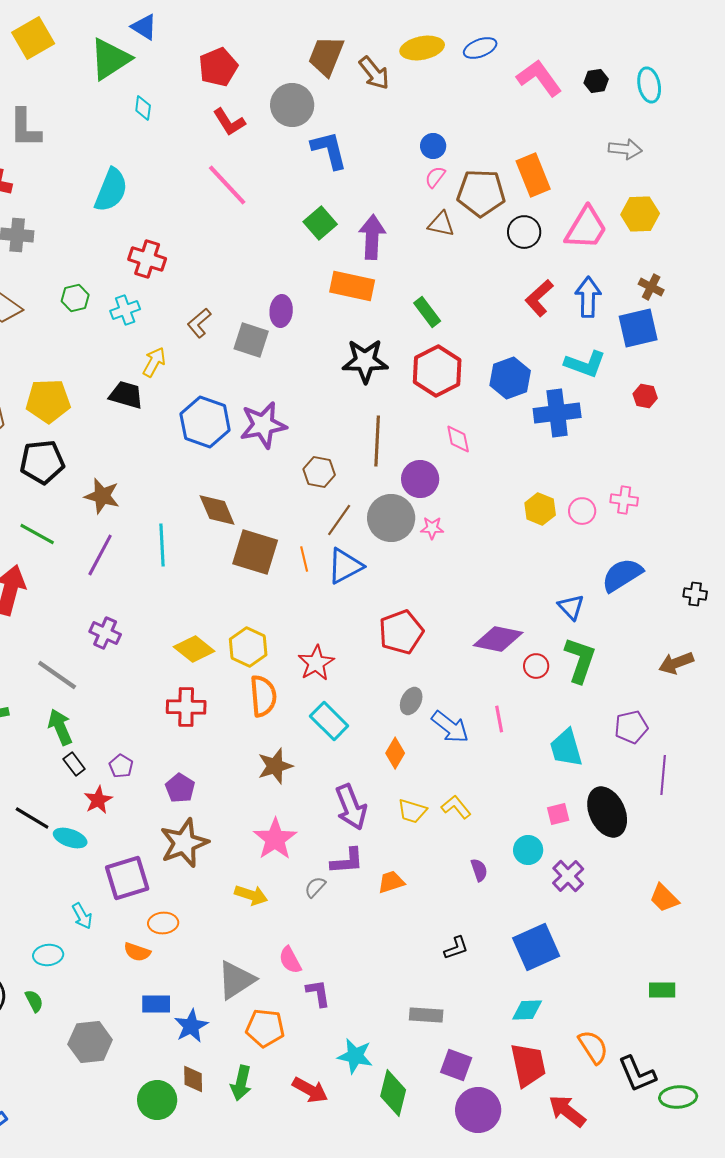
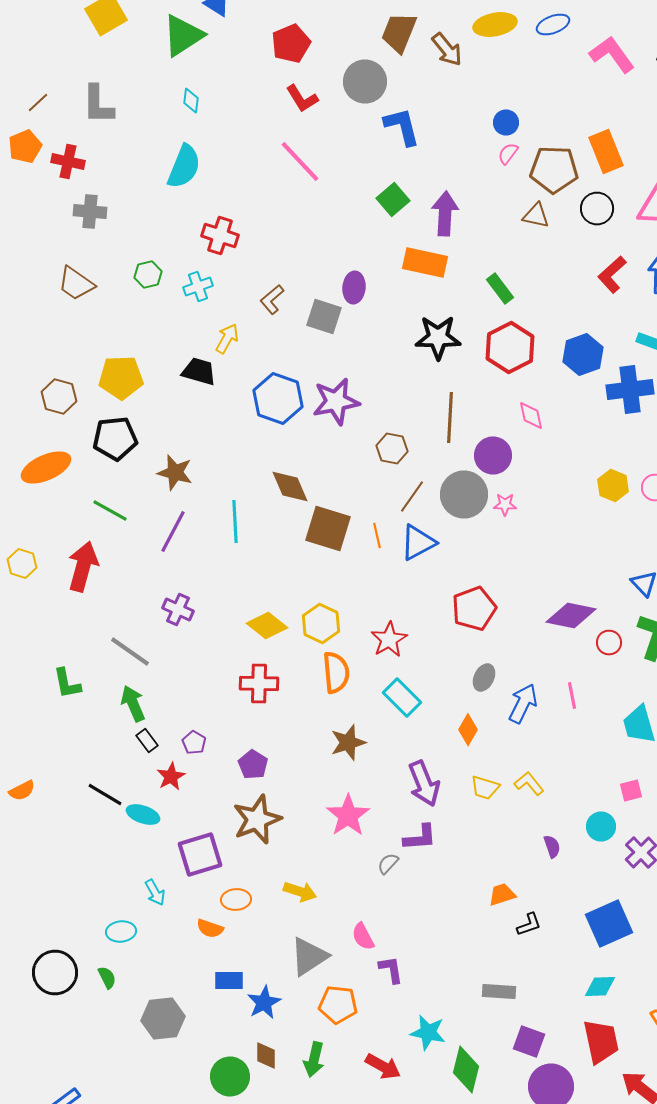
cyan diamond: (143, 108) -> (191, 100), moved
brown triangle: (441, 224) -> (536, 216), moved
blue arrow: (450, 727) -> (523, 704), turned -102
orange trapezoid: (391, 882) -> (502, 894), moved
yellow arrow: (251, 895) -> (300, 892), moved

